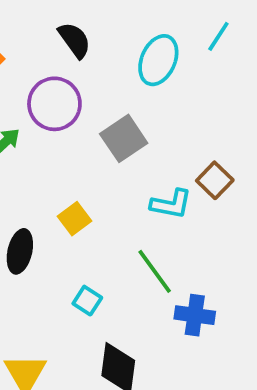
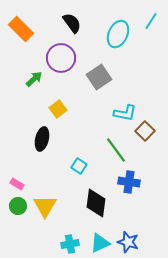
brown square: (215, 180) -> (145, 131), moved
yellow square: (75, 219) -> (58, 109), moved
blue cross: (195, 315) -> (129, 182), moved

